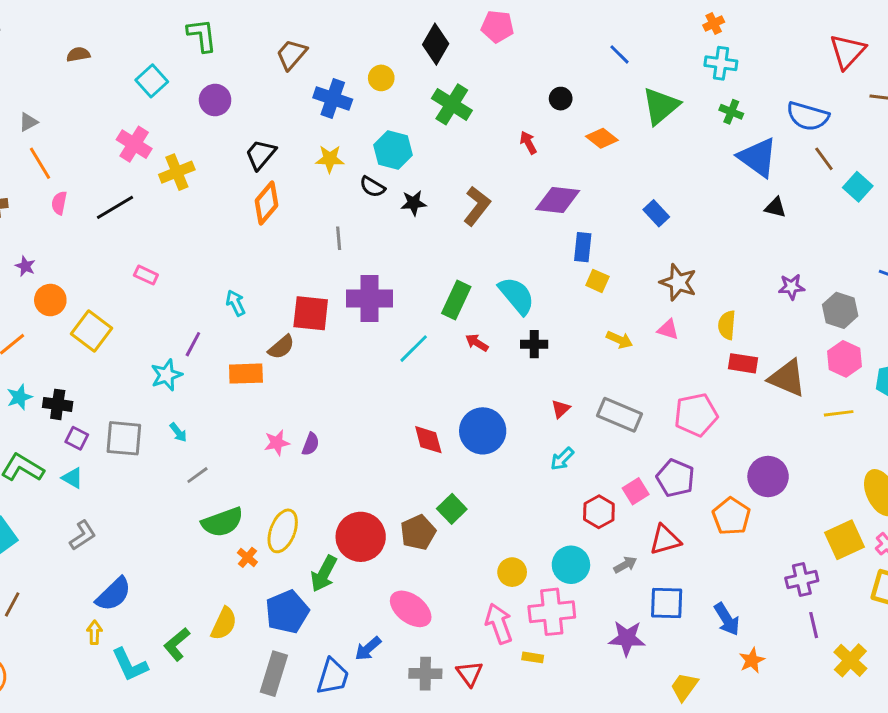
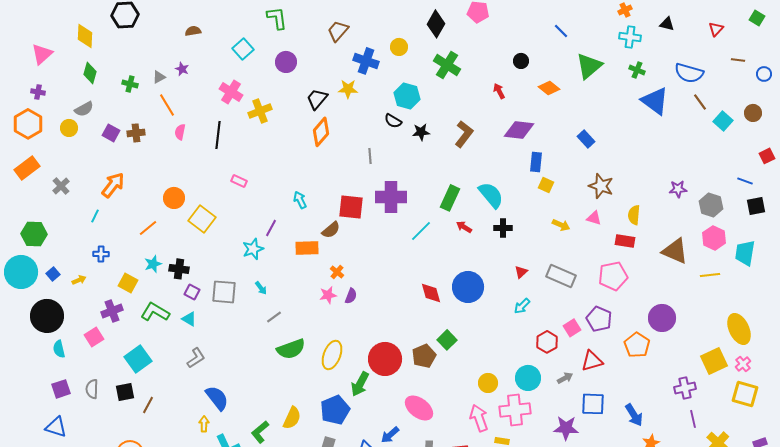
red triangle: (847, 51) -> (716, 29), size x0.6
yellow star: (330, 159) -> (348, 89), moved
black line: (115, 207) -> (218, 135), turned -52
black triangle: (775, 207) -> (667, 24), moved
purple star: (25, 266) -> (182, 69), moved
red rectangle: (743, 363) -> (625, 241), moved
orange cross: (247, 557) -> (337, 272), moved
blue semicircle: (114, 594) -> (217, 398), turned -84

